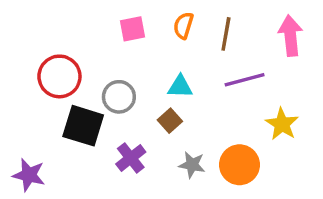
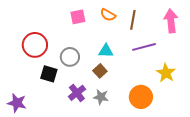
orange semicircle: (183, 25) -> (108, 15), turned -77
black square: (83, 126) -> (49, 74), size x0.7
gray star: (192, 165) -> (101, 97), moved

